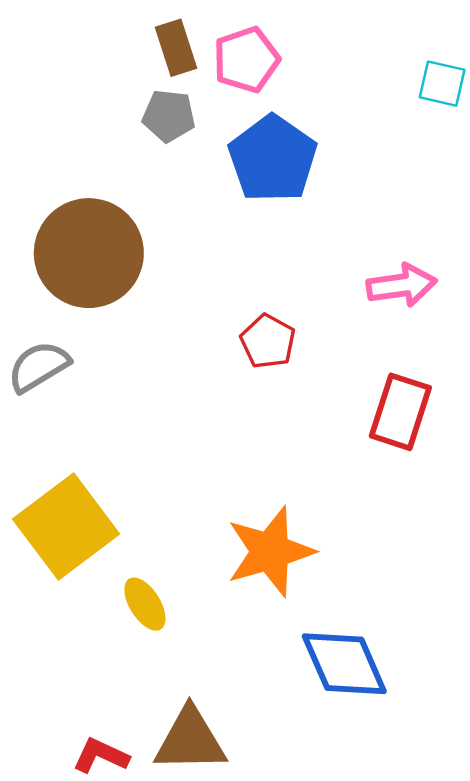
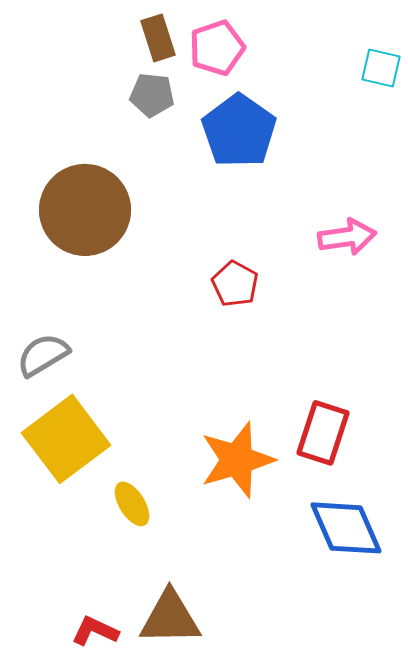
gray semicircle: (39, 366) -> (43, 355), moved
red rectangle: (400, 412) -> (323, 433), moved
blue diamond: (344, 664) -> (346, 528), moved

